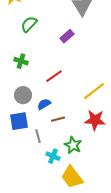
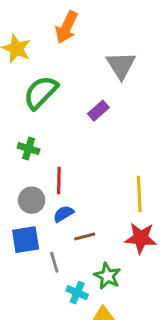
green semicircle: (29, 24) -> (41, 92), size x1.4
red line: (54, 76) -> (59, 180), moved, turned -54
yellow line: (94, 91) -> (139, 194), turned -55

